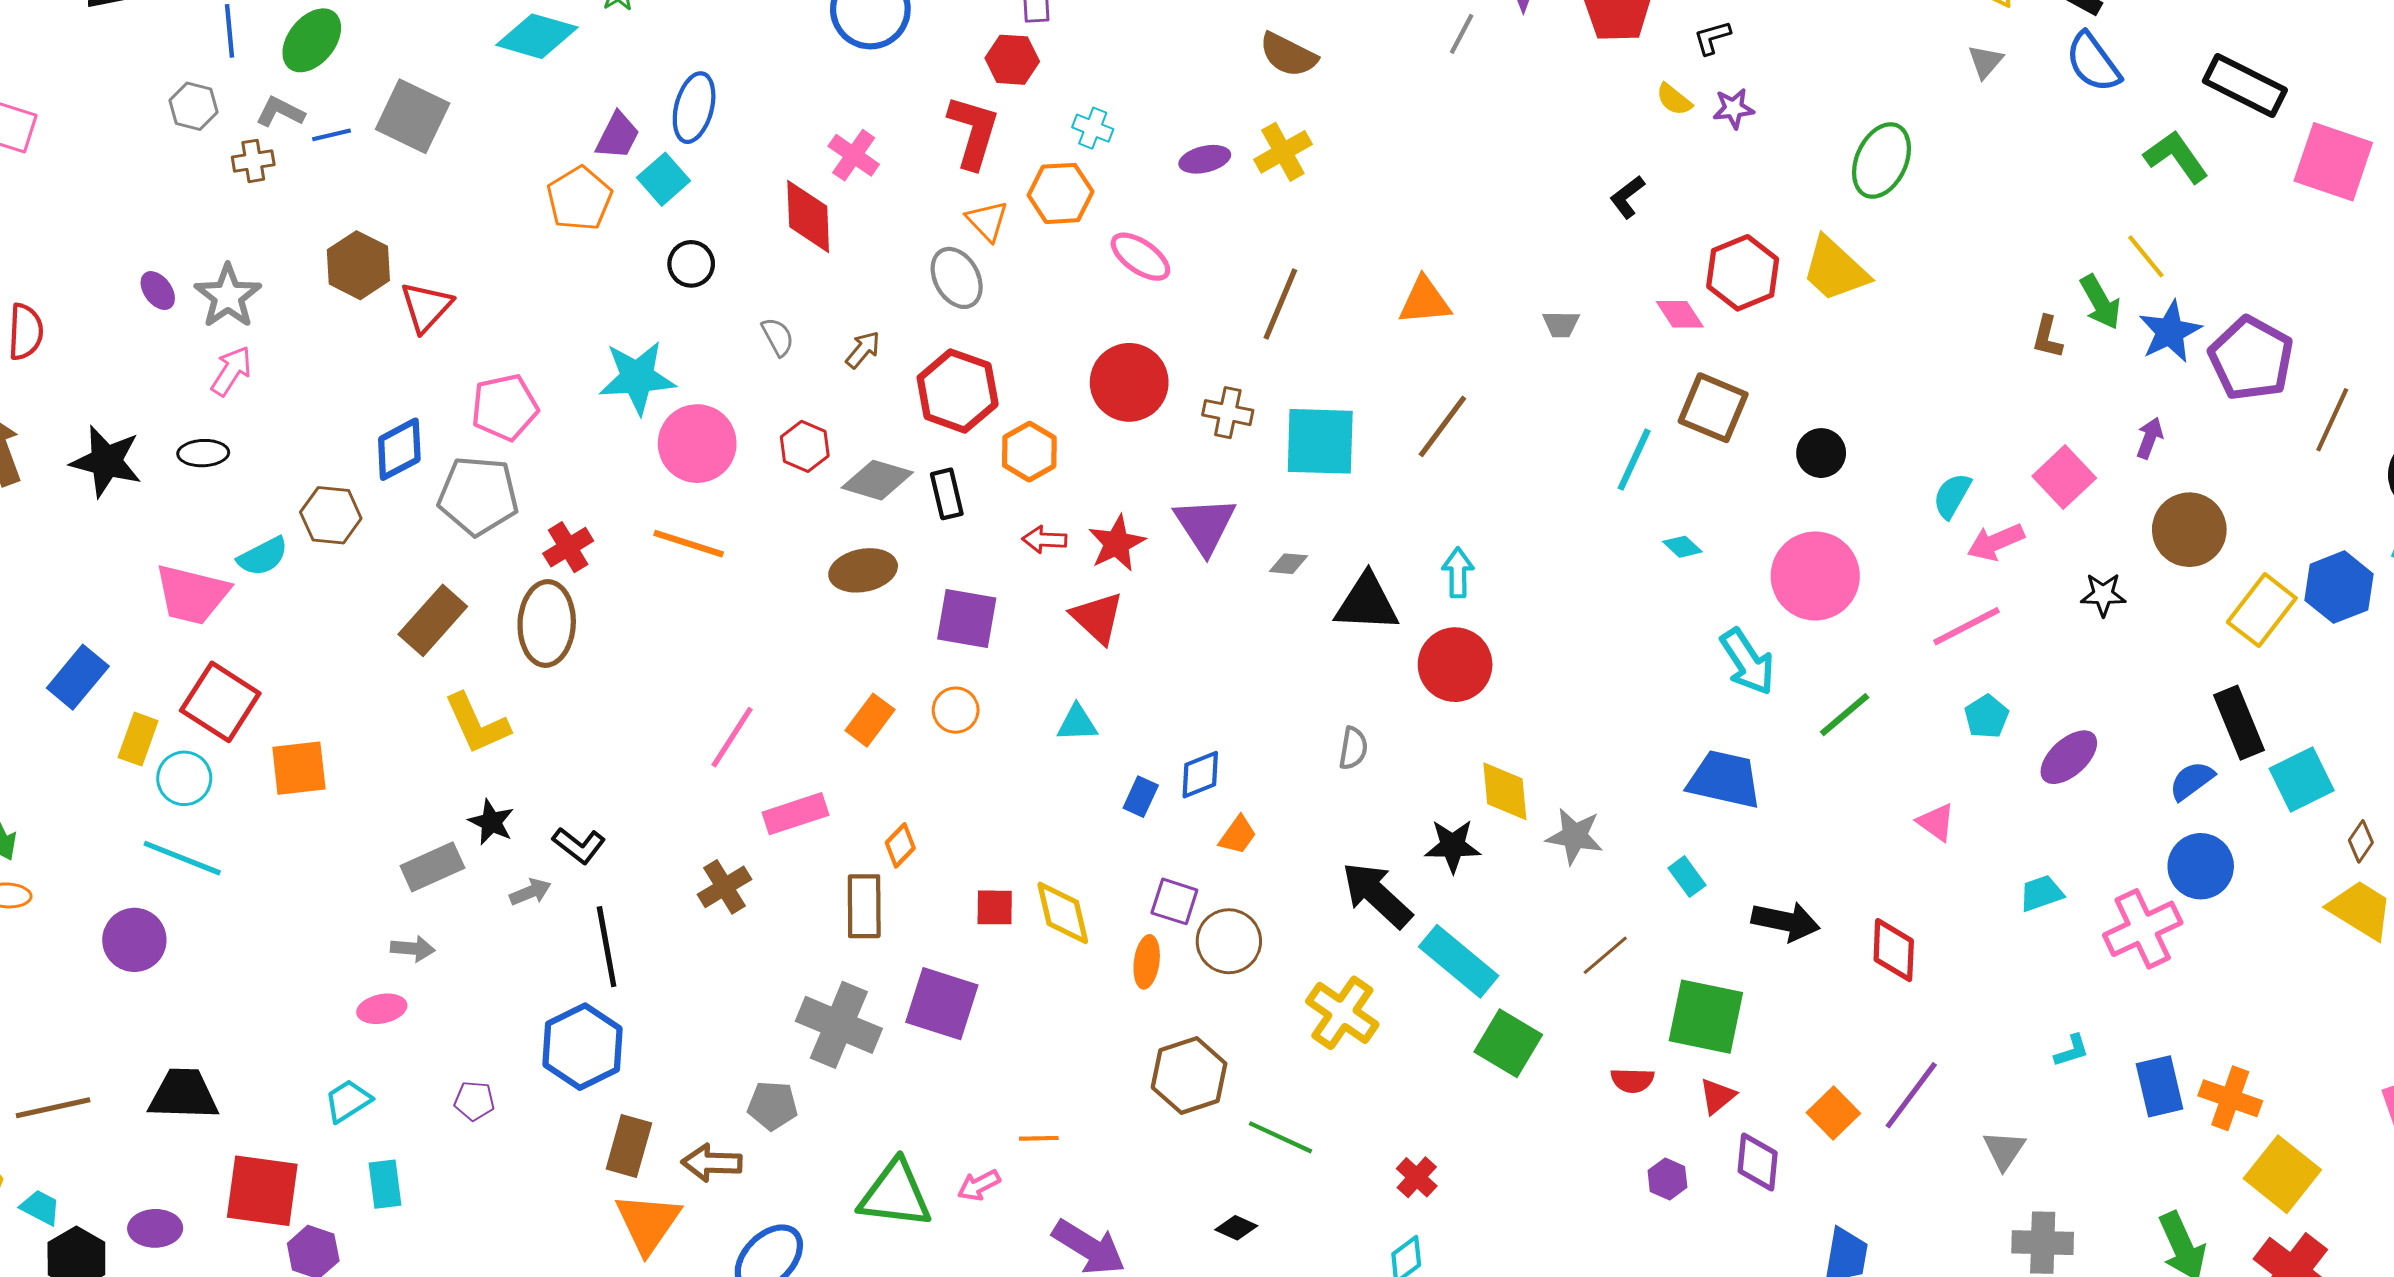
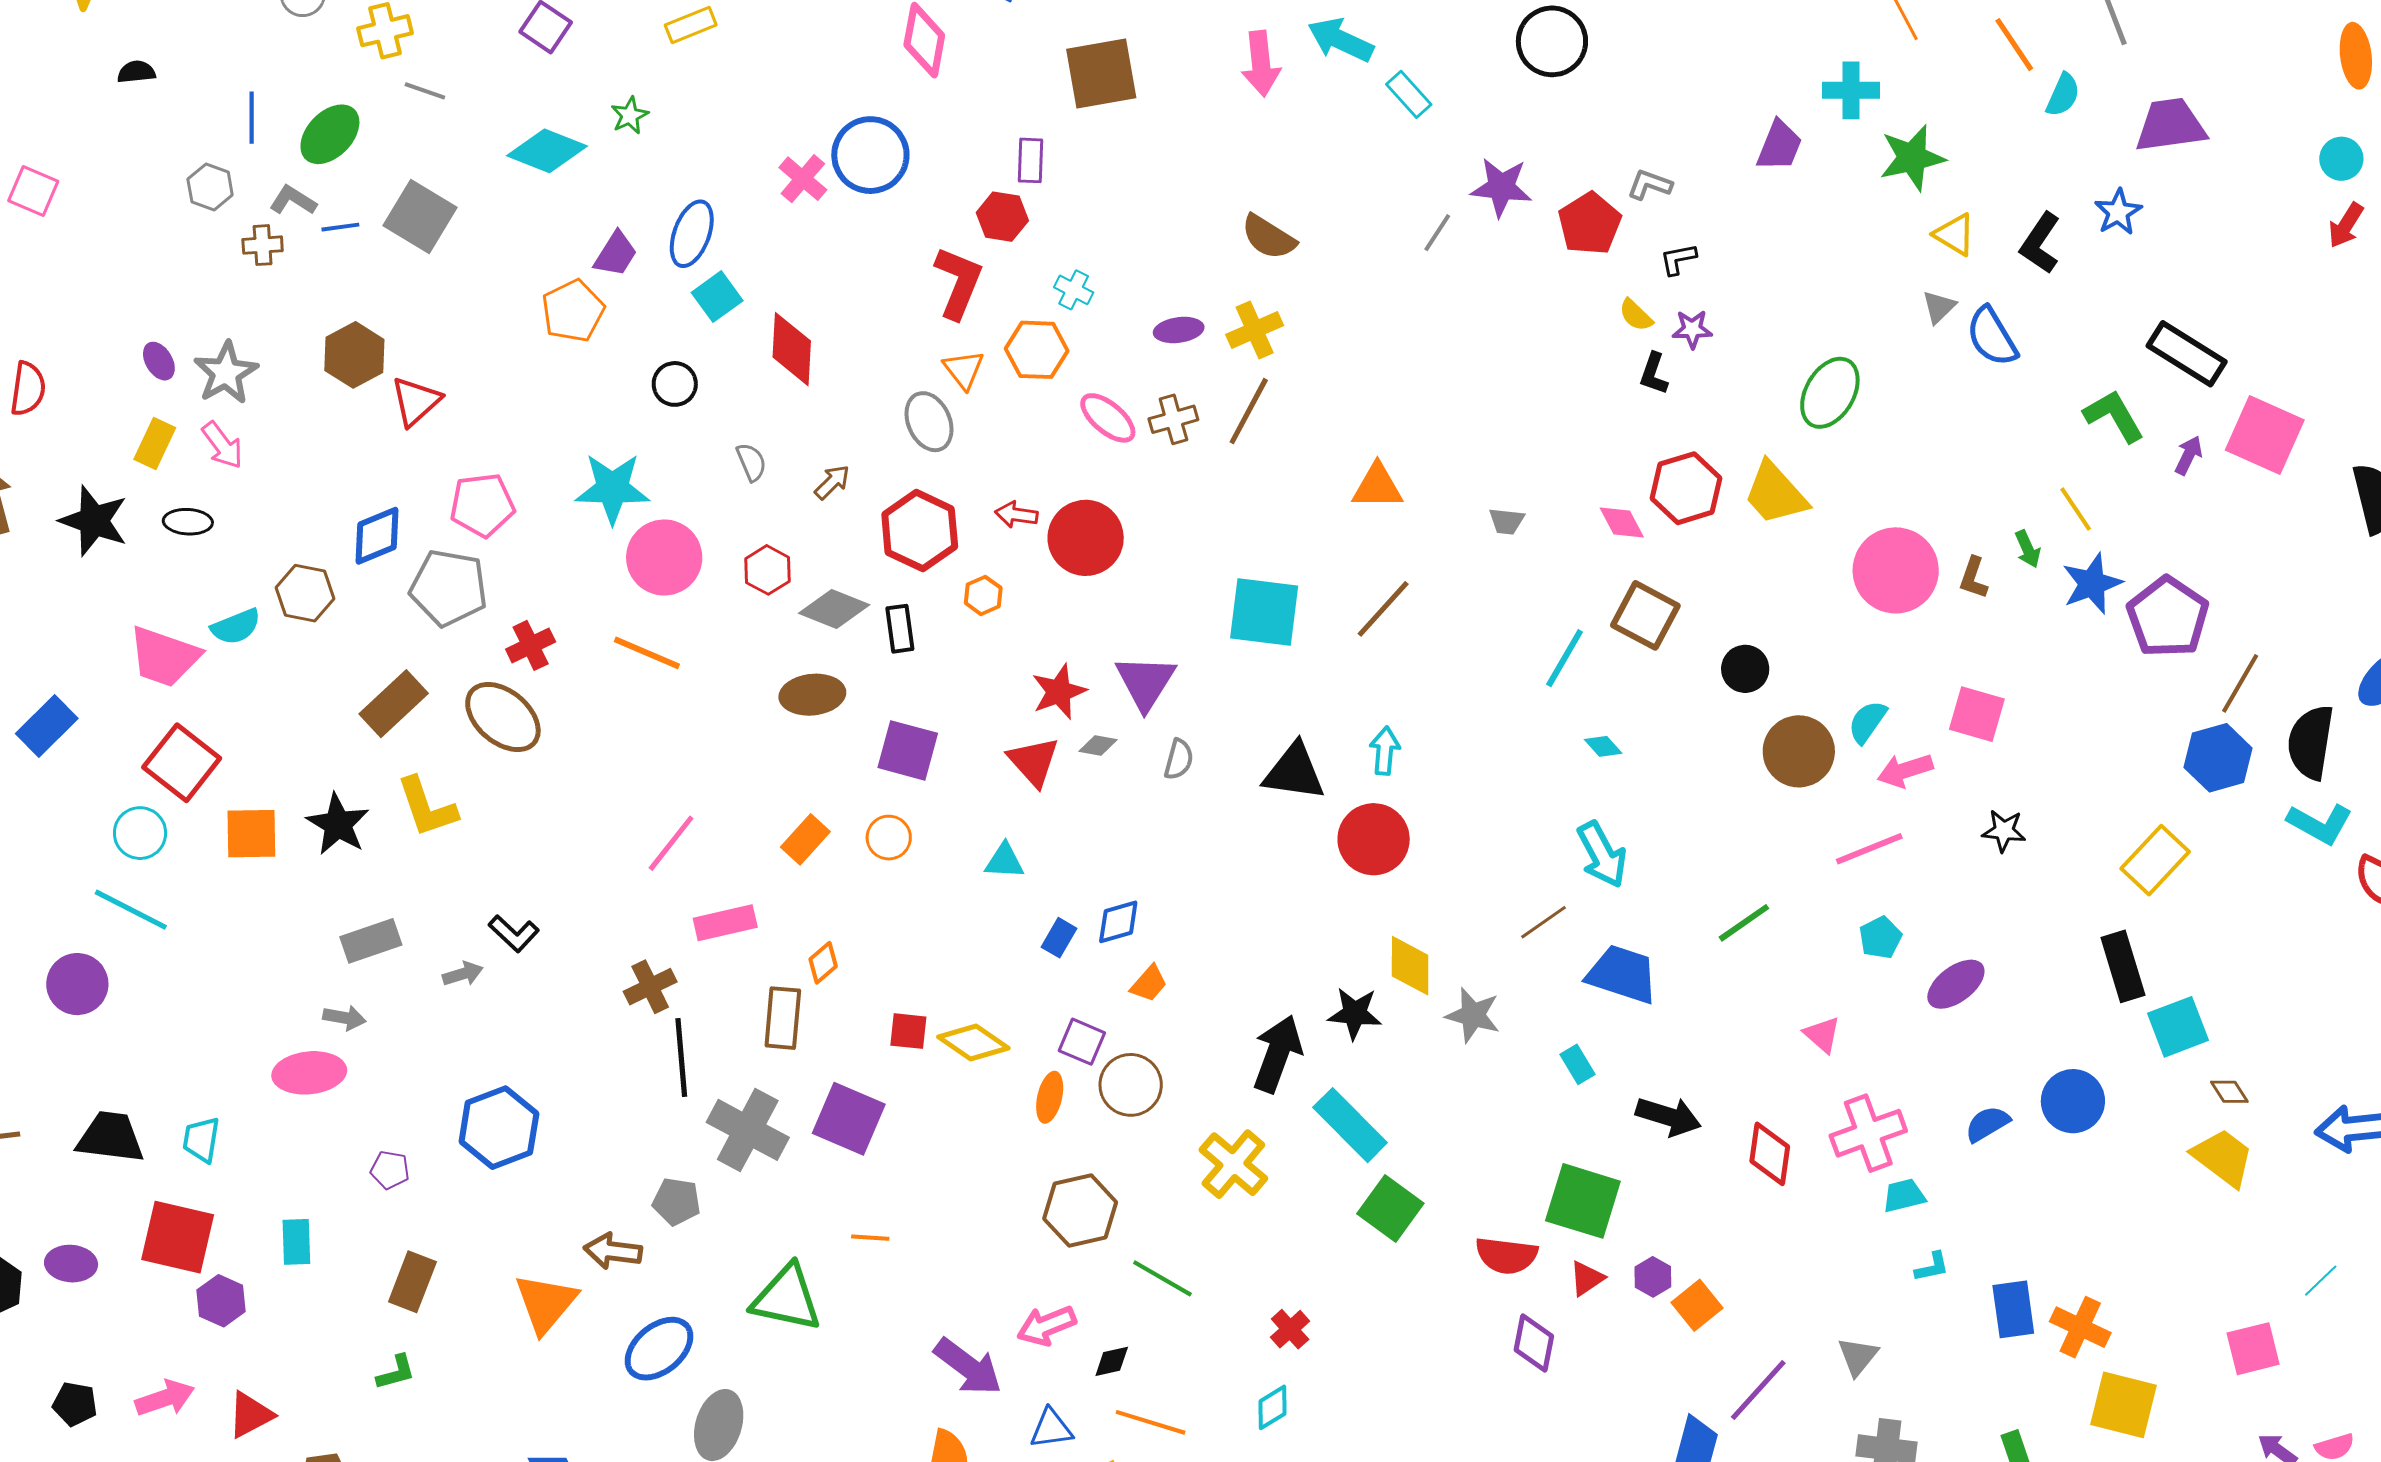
blue semicircle: (2093, 62) -> (1992, 337), moved
pink cross: (854, 155) -> (803, 179), moved
cyan square: (663, 179) -> (717, 297), moved
black L-shape: (1627, 197) -> (1654, 374), moved, turned -39
green arrow: (2100, 302) -> (2028, 549), size x0.7
brown line: (1280, 304) -> (1249, 411), moved
pink arrow: (231, 371) -> (222, 445), turned 105
brown cross: (1228, 413) -> (1173, 419), moved, turned -33
purple arrow: (2150, 438) -> (2189, 455), moved
orange hexagon: (1029, 452) -> (983, 595), size x0.7
pink square: (2064, 477) -> (1977, 714), turned -36
brown circle: (2189, 530) -> (1799, 751), moved
red arrow: (1044, 540) -> (1016, 515), moved
gray diamond: (1288, 564) -> (1098, 745), moved
pink circle: (1815, 576) -> (1896, 570), moved
blue hexagon: (2339, 587) -> (2218, 758), moved
brown ellipse: (547, 624) -> (503, 717), turned -58
cyan arrow: (1748, 662) -> (1602, 855), moved
yellow rectangle: (138, 739) -> (155, 443), moved
gray semicircle: (1353, 748) -> (1179, 759), moved
blue semicircle: (2192, 781) -> (1987, 1124), moved
black star: (491, 822) -> (338, 824), moved, size x1.4
brown diamond: (2361, 841) -> (2229, 1092), turned -72
cyan trapezoid: (2041, 893) -> (1904, 1196), moved
black arrow: (1377, 895) -> (1277, 1054), turned 62
yellow diamond: (1063, 913) -> (973, 1042), turned -48
pink cross: (2143, 929) -> (1868, 1133), moved
black line: (607, 947) -> (681, 1057), moved
brown line: (1605, 955) -> (1544, 922), moved
pink ellipse: (382, 1009) -> (309, 1073), size x1.5
red semicircle: (1632, 1080) -> (1506, 1255), size x1.5
purple line: (1911, 1095) -> (1758, 1390), moved
cyan trapezoid: (348, 1101) -> (201, 1140), moved, turned -54
orange line: (1039, 1138) -> (870, 1238), moved
brown rectangle: (629, 1146) -> (412, 1282), moved
purple diamond: (1758, 1162) -> (1534, 1343), moved
yellow square: (2282, 1174) -> (2124, 1405), turned -30
purple hexagon: (1667, 1179) -> (1653, 1277), moved
pink arrow: (979, 1185) -> (1047, 1326), moved, size x1.4
black diamond: (1236, 1228) -> (1112, 1361), turned -42

